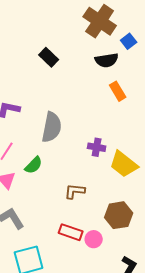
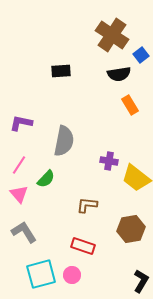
black rectangle: (49, 57) -> (61, 71), turned -48
pink circle: (94, 239) -> (72, 275), moved

